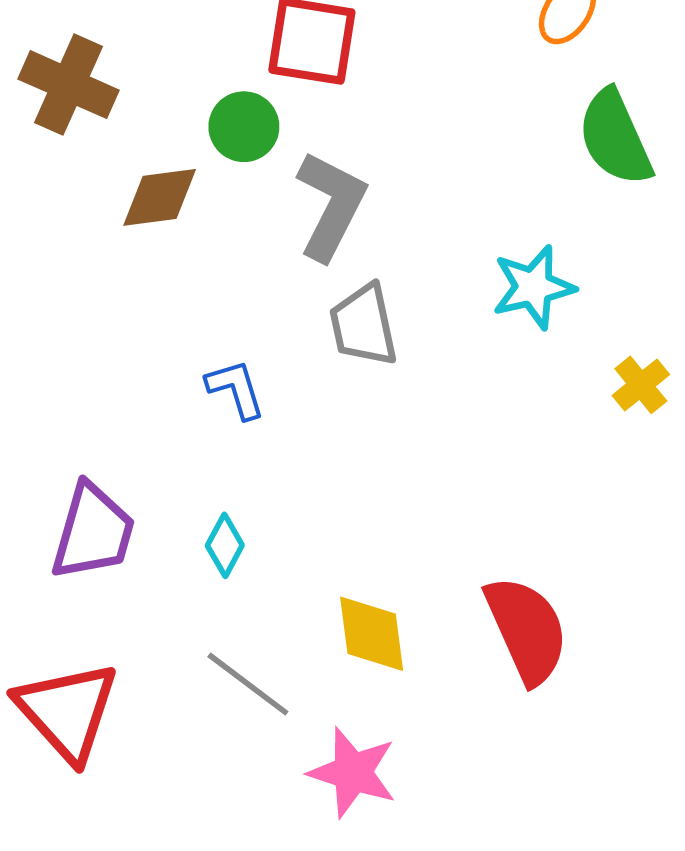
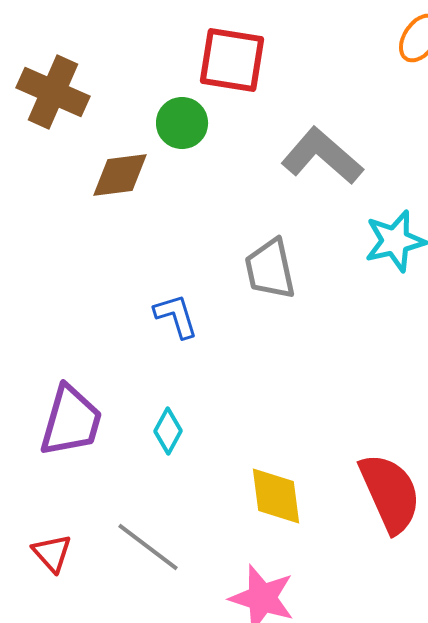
gray L-shape: (331, 206) -> (322, 156), moved, turned -76
gray line: (248, 684) -> (148, 547), moved
red triangle: (67, 711) -> (52, 553), size x0.5

